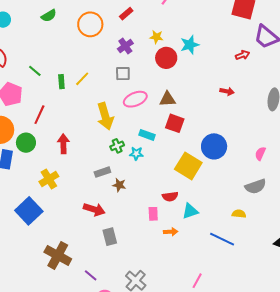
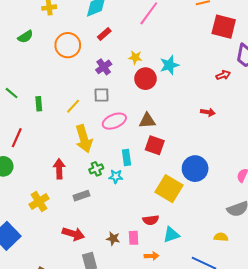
yellow line: (82, 79) -> (73, 106), moved
cyan rectangle: (147, 135) -> (127, 157), turned 63
red arrow: (63, 144) -> (59, 169), moved
yellow cross: (49, 179) -> (39, 202), moved
brown star: (119, 185) -> (113, 239), moved

